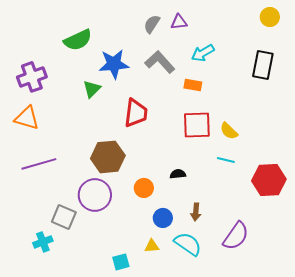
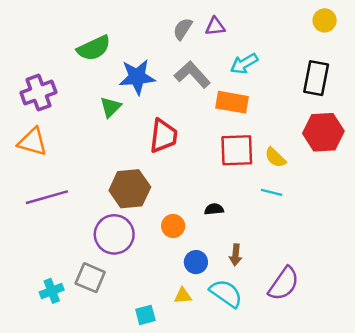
orange rectangle: (193, 85) -> (232, 102), size x1.5
red hexagon: (269, 180) -> (323, 132), moved
gray square: (64, 217) -> (90, 278), moved

